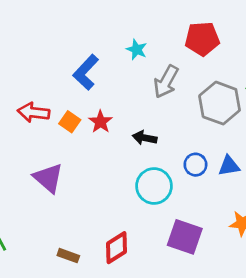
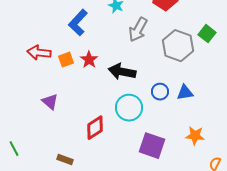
orange square: (70, 122) -> (66, 60), turned 35
black arrow: (145, 138) -> (122, 72), size x1.5
purple triangle: (48, 178) -> (50, 102), size x0.7
red diamond: (117, 248) -> (95, 128), moved

